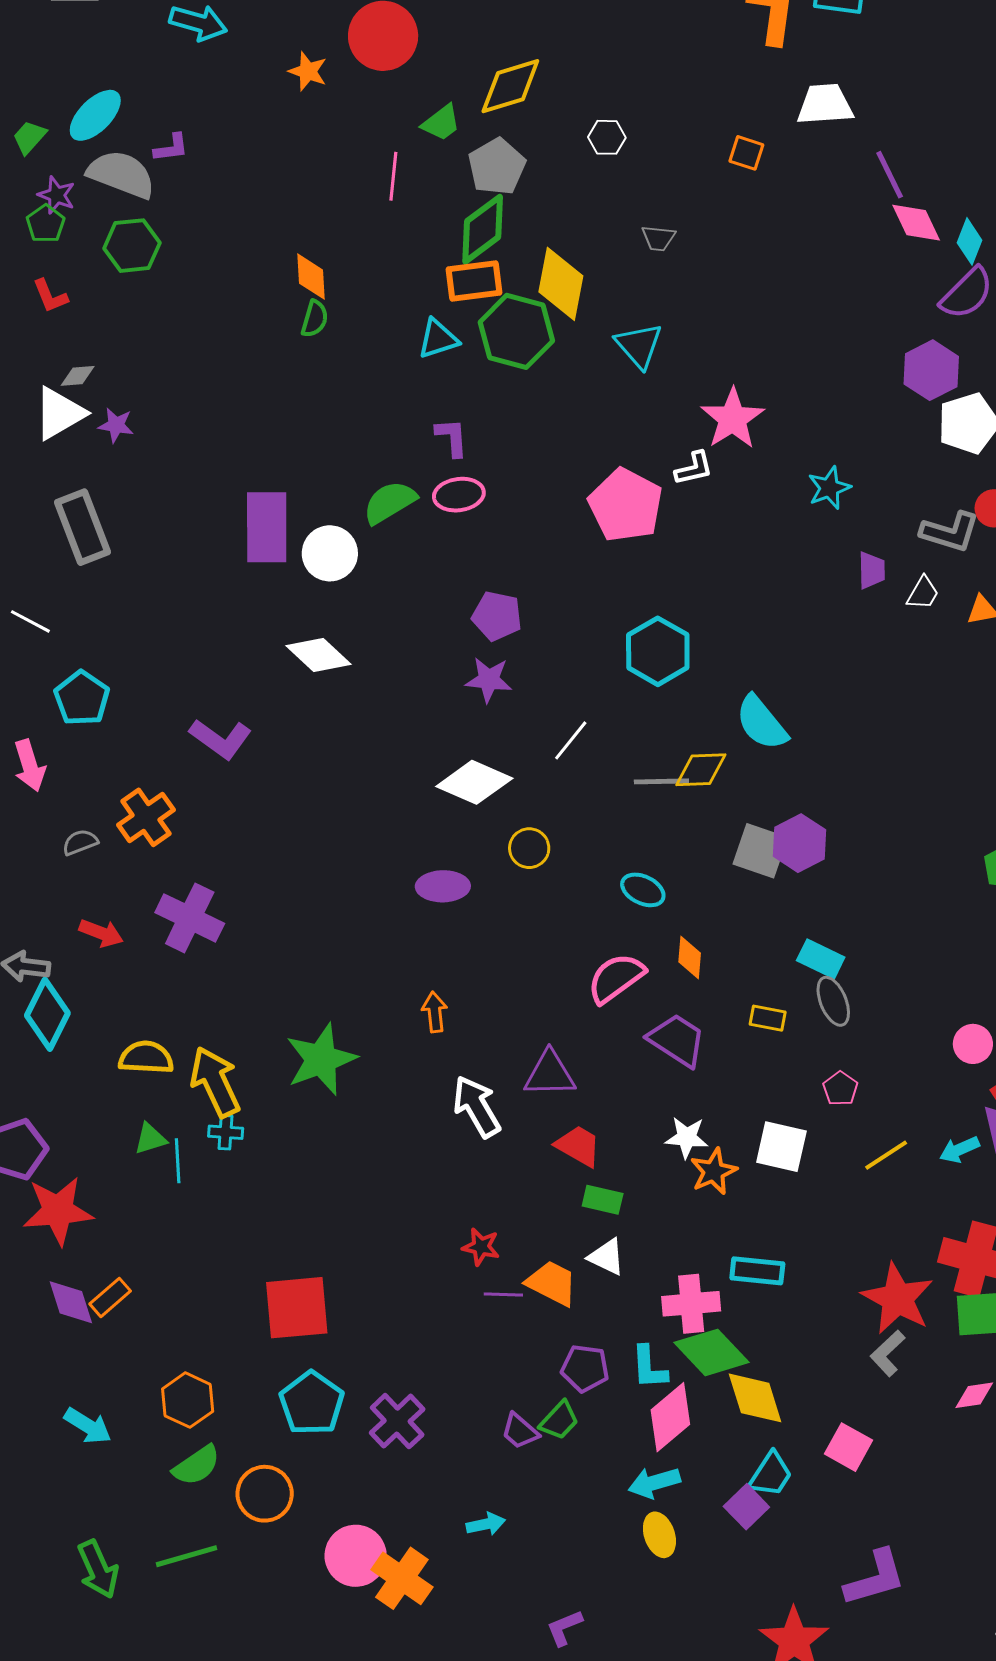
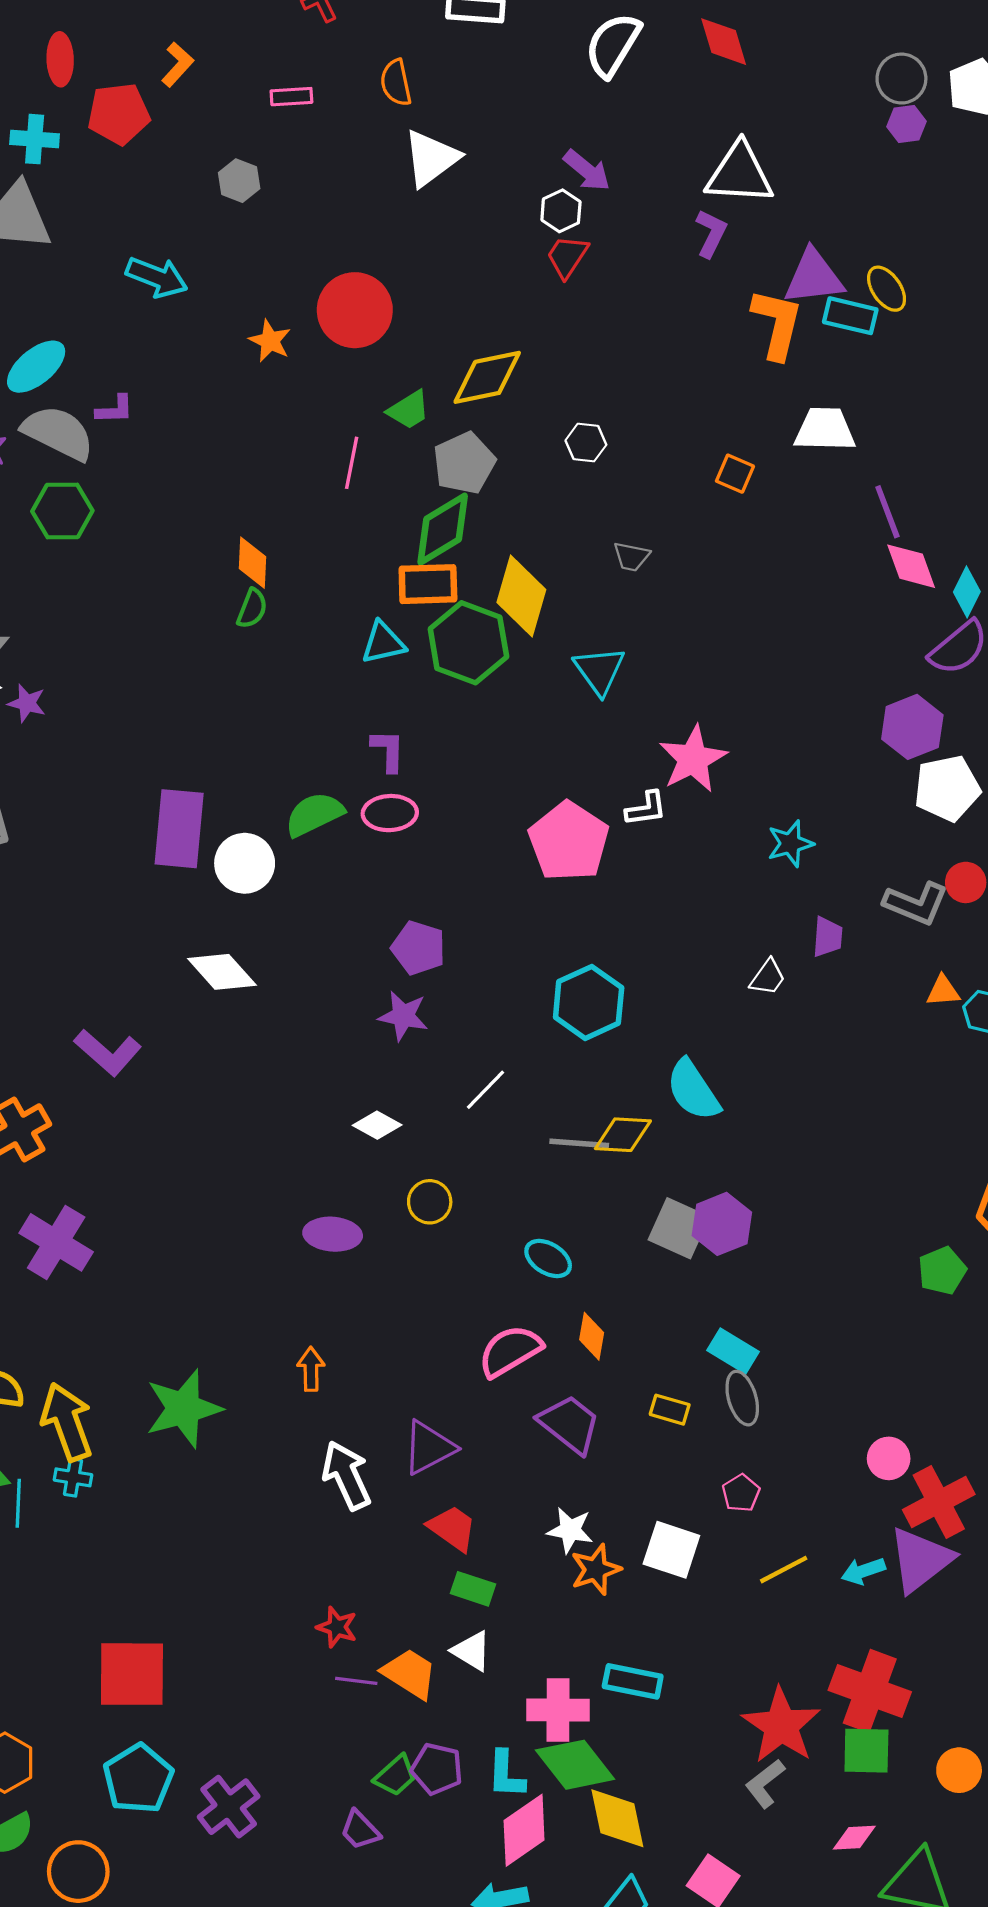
white trapezoid: (923, 593) -> (768, 977), moved
white diamond: (474, 782) -> (377, 1125), size x0.6
purple triangle: (550, 1074) -> (429, 1448), turned -32
green trapezoid: (559, 1420) -> (395, 1776), moved

